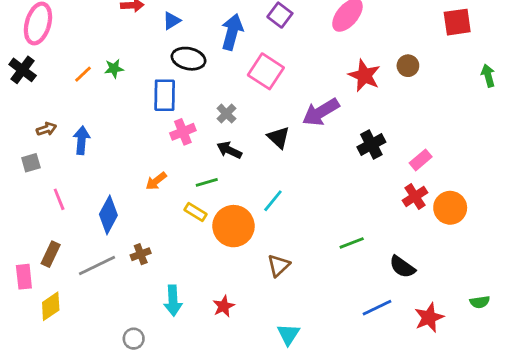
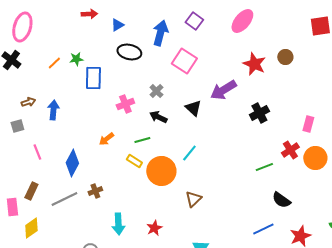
blue rectangle: (165, 95) -> (93, 78), moved
pink rectangle: (421, 160) -> (308, 124), moved, turned -35
green line: (352, 243) -> (264, 167), moved

